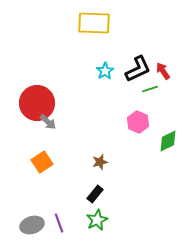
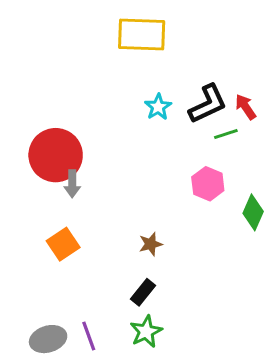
gray arrow: (48, 122) -> (72, 184), turned 48
green diamond: (168, 141) -> (253, 212), turned -40

